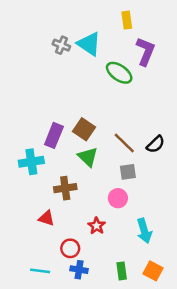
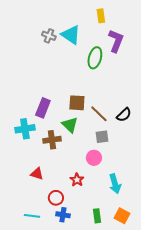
green ellipse: (119, 73) -> (95, 58), turned 70
brown square: (84, 129) -> (77, 103), moved, turned -30
brown cross: (65, 188) -> (52, 140), moved

